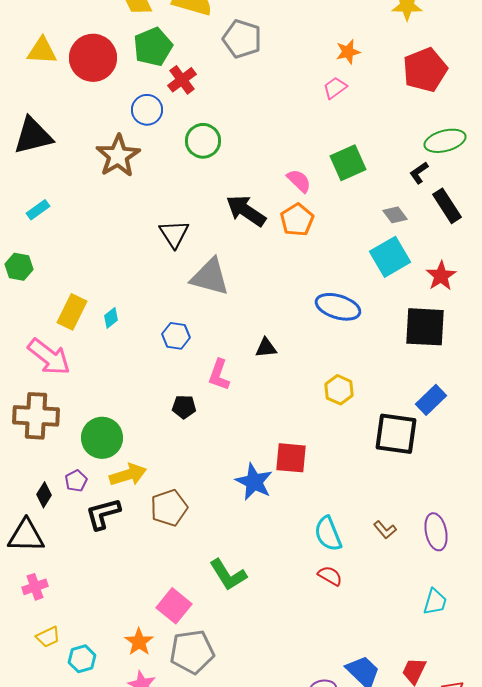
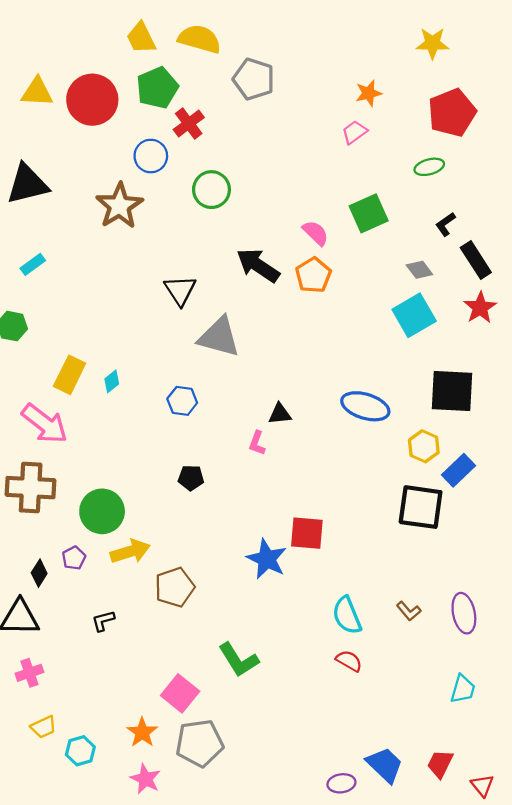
green ellipse: (445, 141) -> (429, 167), moved, size x0.7
red star: (441, 276) -> (480, 308), moved
blue ellipse: (338, 307) -> (365, 406), moved
pink L-shape: (219, 375) -> (257, 443), moved, size x0.7
yellow hexagon: (339, 390) -> (424, 446), moved
black L-shape: (103, 514) -> (103, 621), moved, size x0.6

